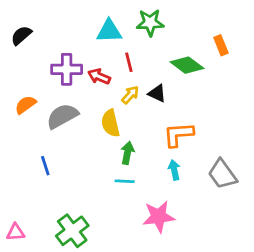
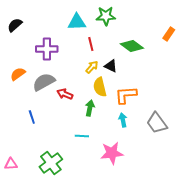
orange rectangle: (221, 45) -> (169, 34), moved, turned 56
red arrow: (99, 76) -> (65, 94), moved
yellow semicircle: (110, 123) -> (100, 87), moved
cyan line: (125, 181) -> (82, 136), moved

